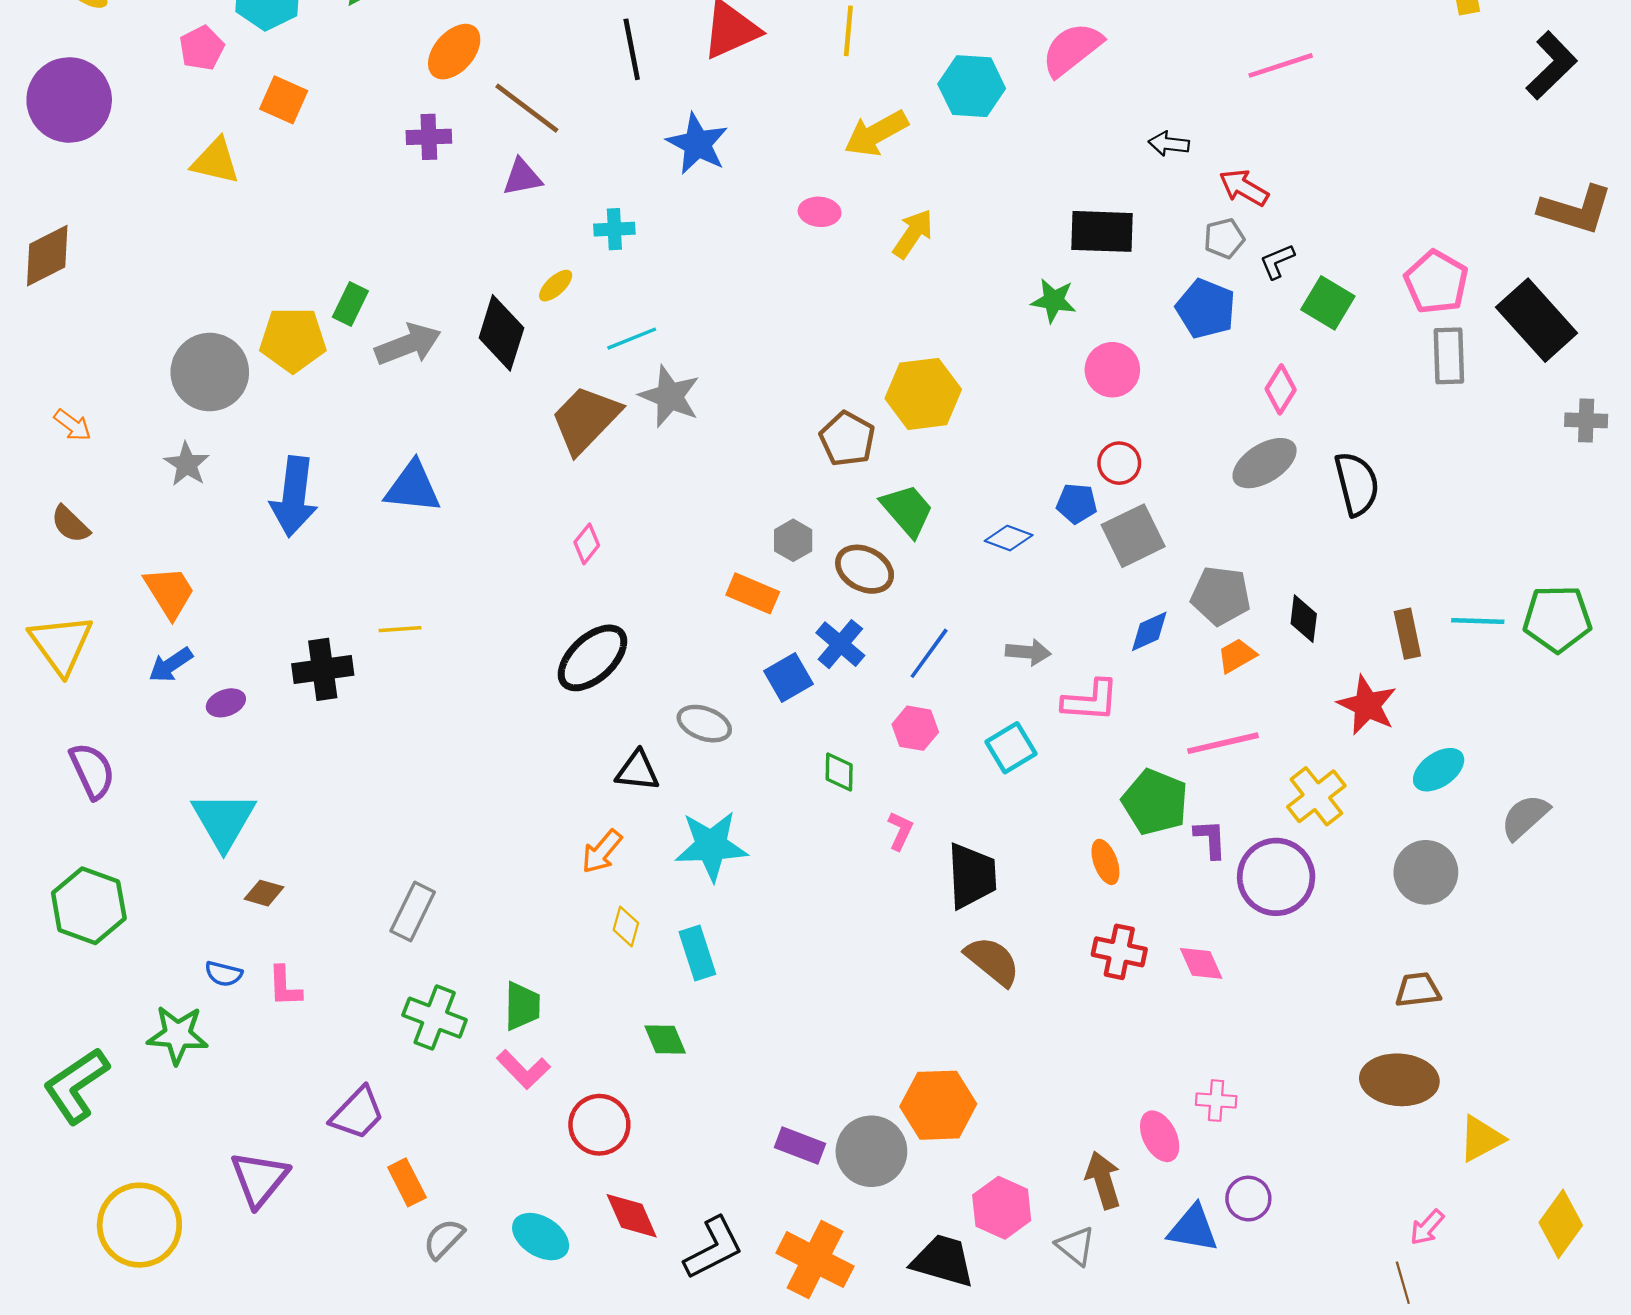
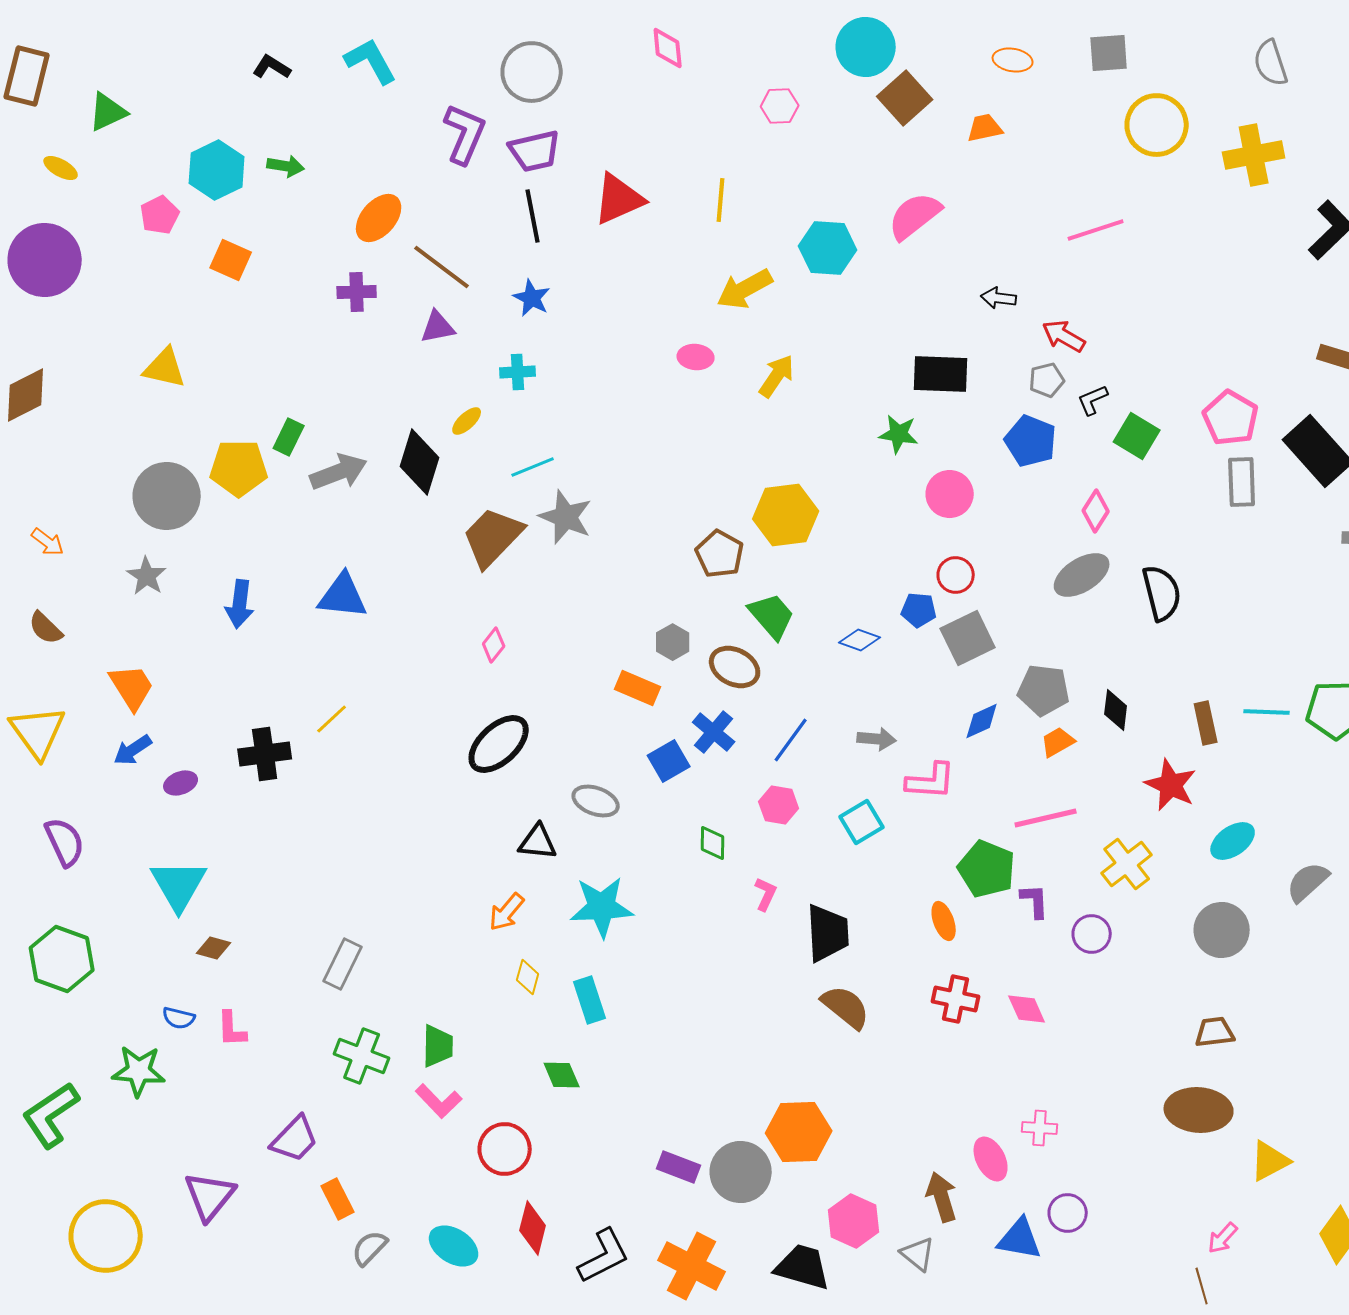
blue star: (697, 144) -> (532, 298), moved, size x0.7
yellow triangle: (216, 161) -> (165, 368), moved
blue arrow: (294, 497) -> (240, 604), size x0.7
yellow line: (400, 629) -> (332, 719), turned -39
purple circle: (1276, 877) -> (1092, 934), size x0.6
red diamond: (632, 1216) -> (533, 1228), turned 38

